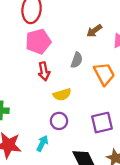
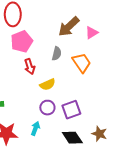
brown arrow: (94, 31) -> (69, 27), size x1.6
purple square: (102, 123) -> (71, 110), moved

